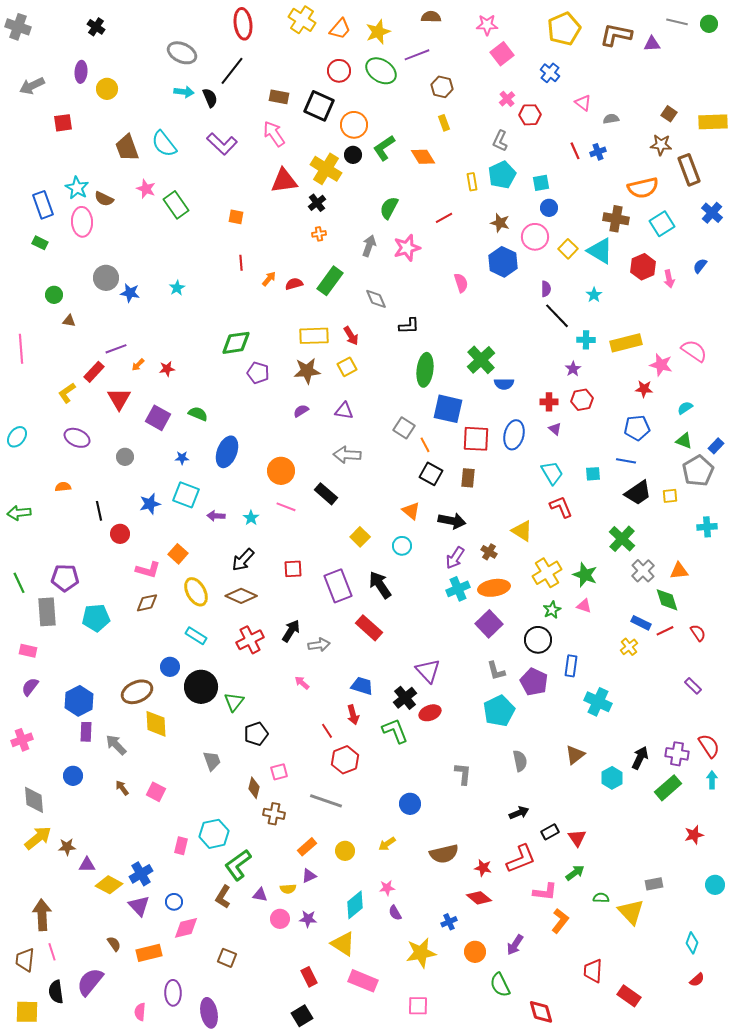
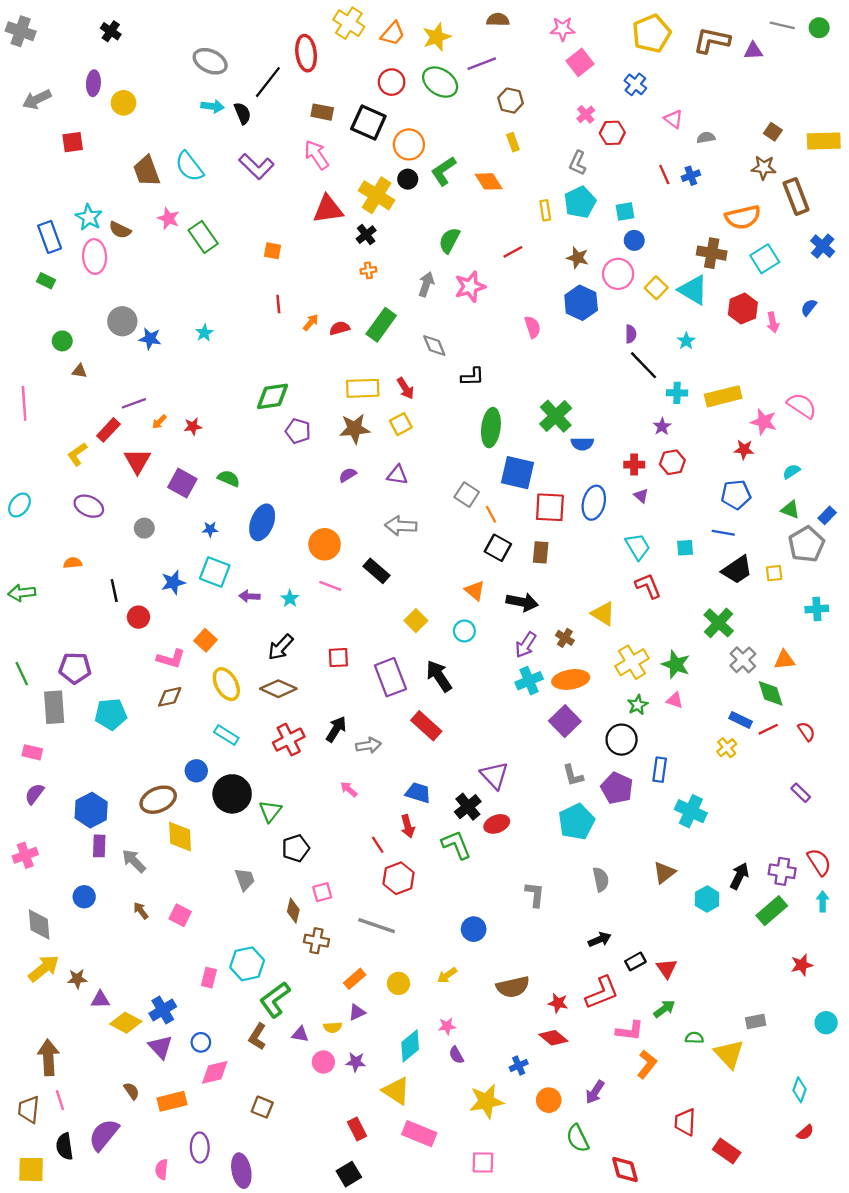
red ellipse: (243, 24) -> (306, 53), moved

